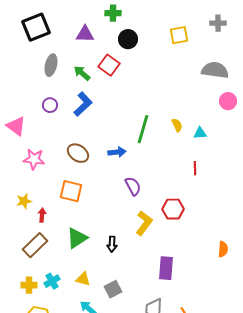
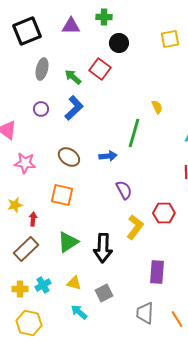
purple triangle: (85, 34) -> (71, 26), moved
yellow semicircle: (177, 125) -> (157, 107), moved
black arrow: (112, 244) -> (103, 248), size x1.8

